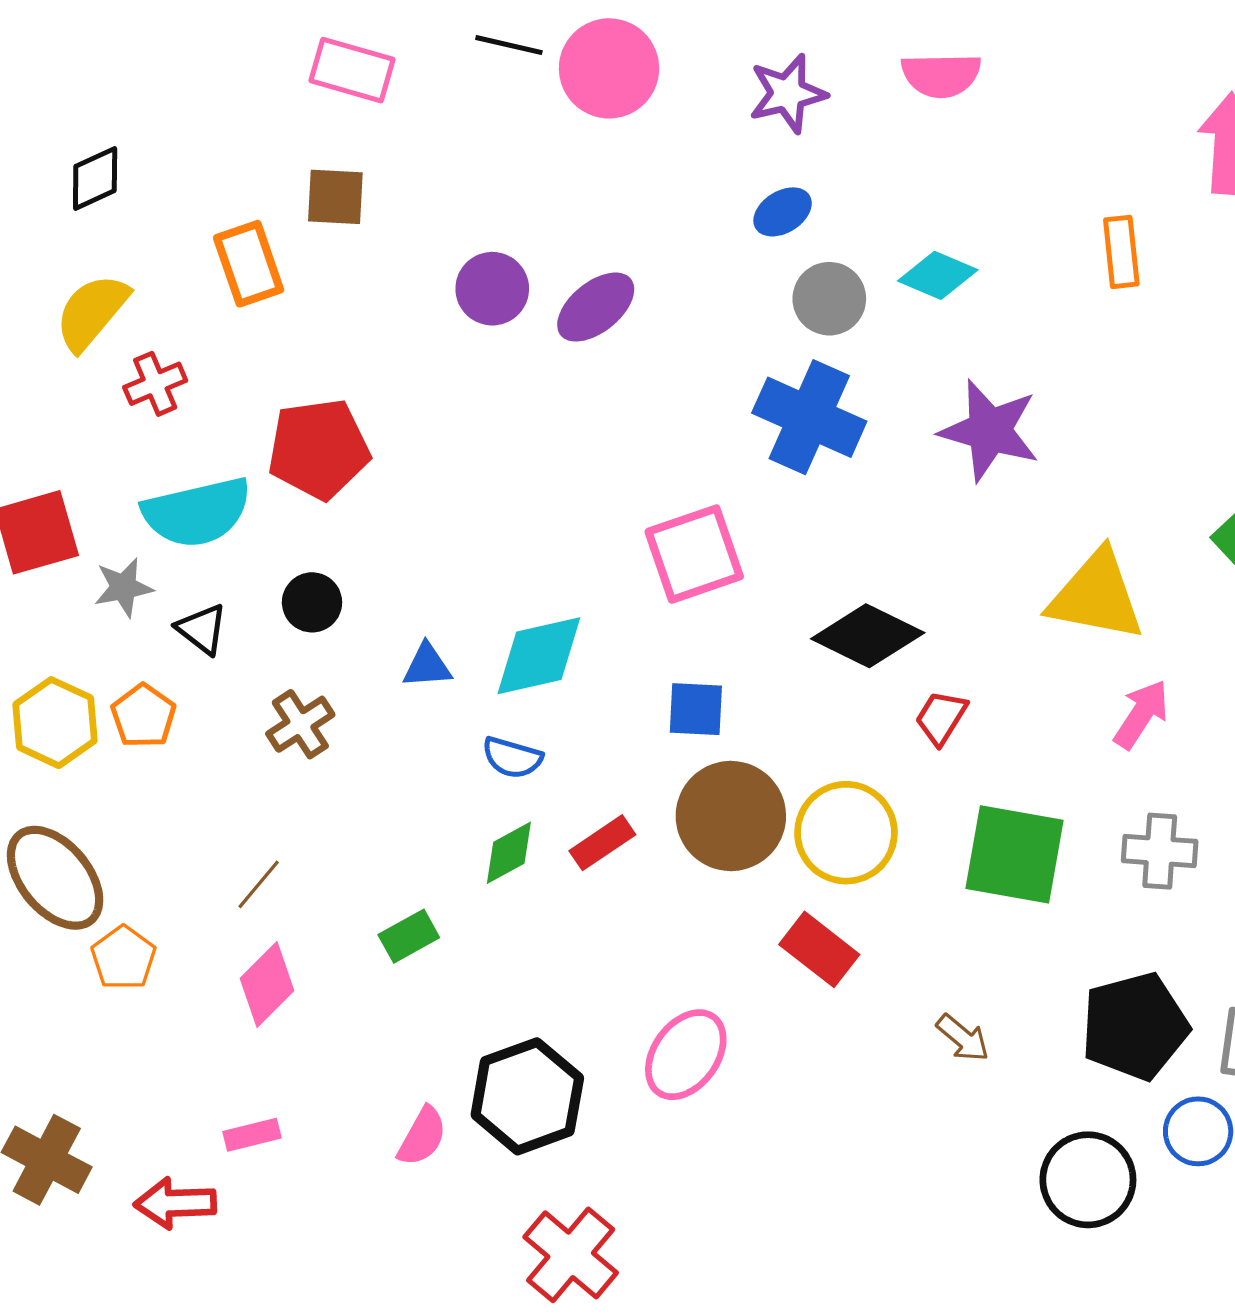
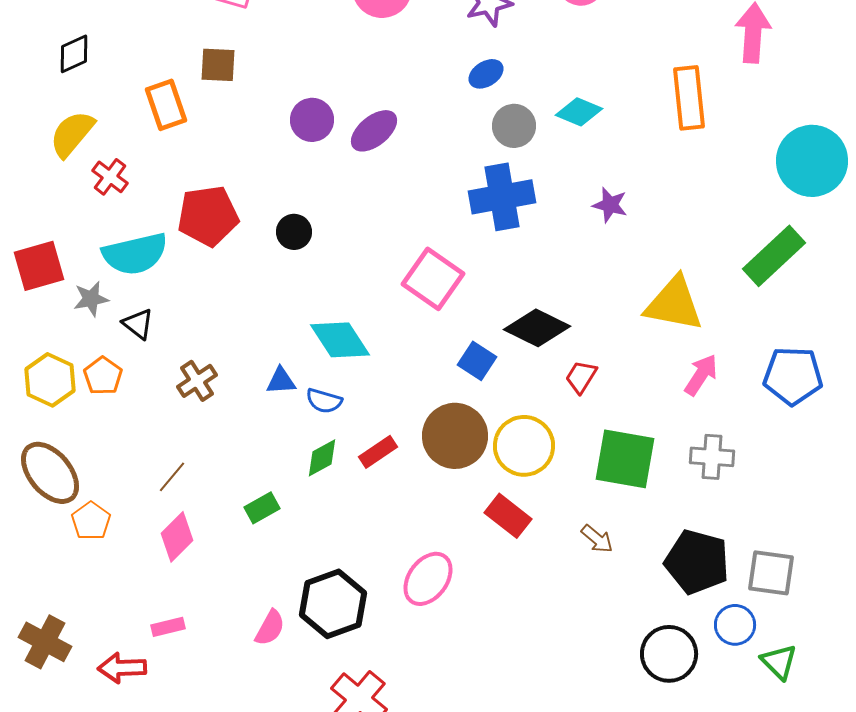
orange rectangle: (1121, 252) -> (689, 98), size x1.5
red cross: (155, 384) -> (110, 177), turned -30
blue cross: (809, 417) -> (502, 197), turned -34
purple star: (990, 431) -> (610, 205), size x0.6
pink square: (694, 554) -> (433, 279), turned -36
black circle: (312, 602) -> (294, 232), moved
cyan diamond: (539, 656) -> (340, 340), turned 70
blue triangle: (427, 666) -> (281, 381), moved
blue square: (696, 709) -> (477, 361), moved, turned 30
black pentagon: (1135, 1026) -> (697, 562), turned 30
brown arrow: (963, 1038) -> (597, 539), moved

